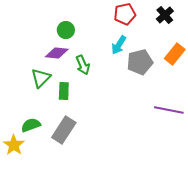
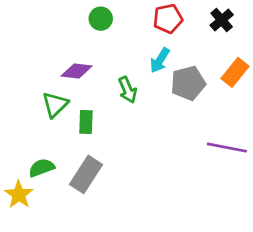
green circle: (66, 30) -> (101, 19), moved
green arrow: (83, 65) -> (128, 90), moved

